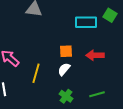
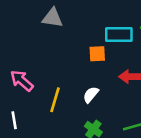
orange square: (66, 51) -> (97, 54), moved

